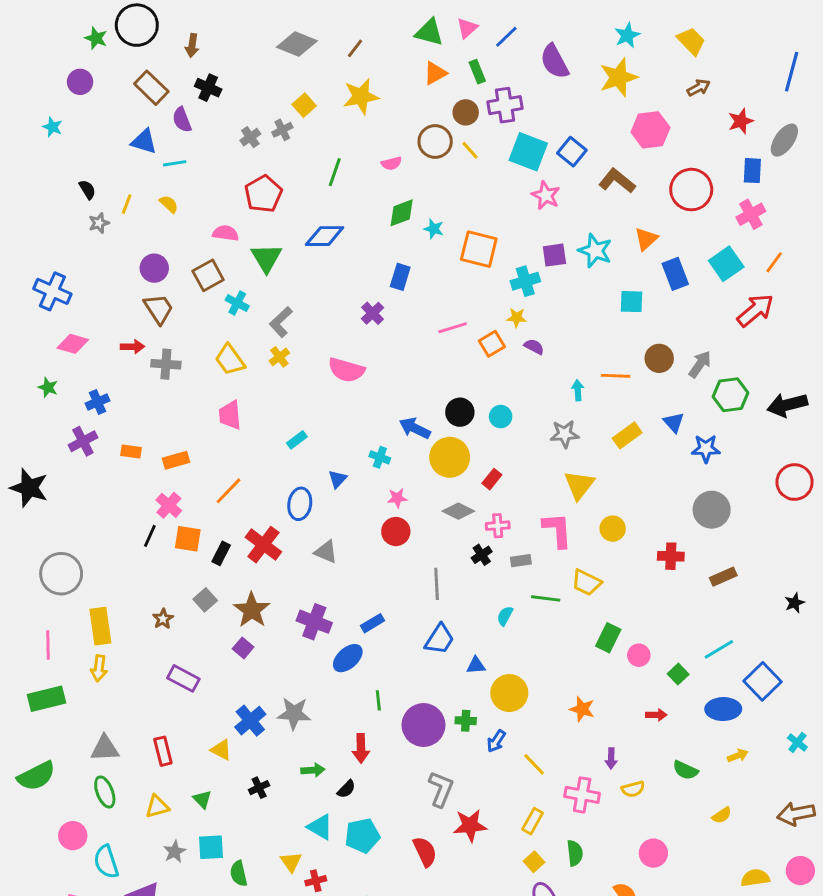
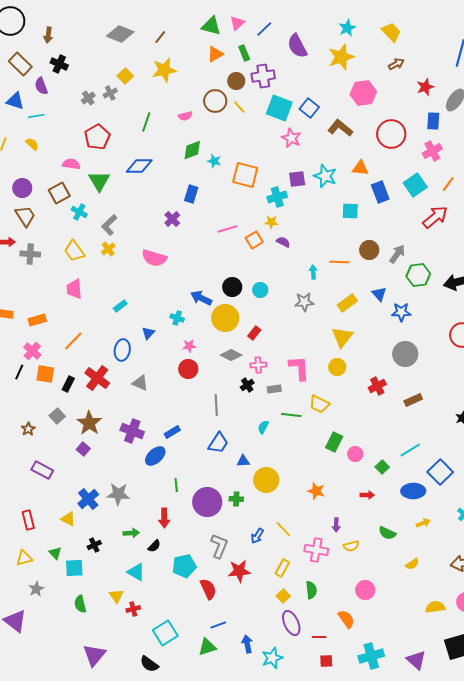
orange triangle: (646, 239) -> (360, 168), turned 48
yellow triangle: (579, 485) -> (342, 337), moved
red cross: (671, 556) -> (377, 386), turned -30
blue arrow: (496, 741) -> (257, 536), moved
cyan pentagon: (362, 836) -> (184, 566), moved
cyan square: (211, 847) -> (74, 568), moved

